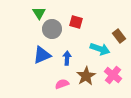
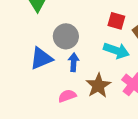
red square: (76, 22) -> (116, 21), moved
gray circle: (52, 29) -> (66, 36), moved

